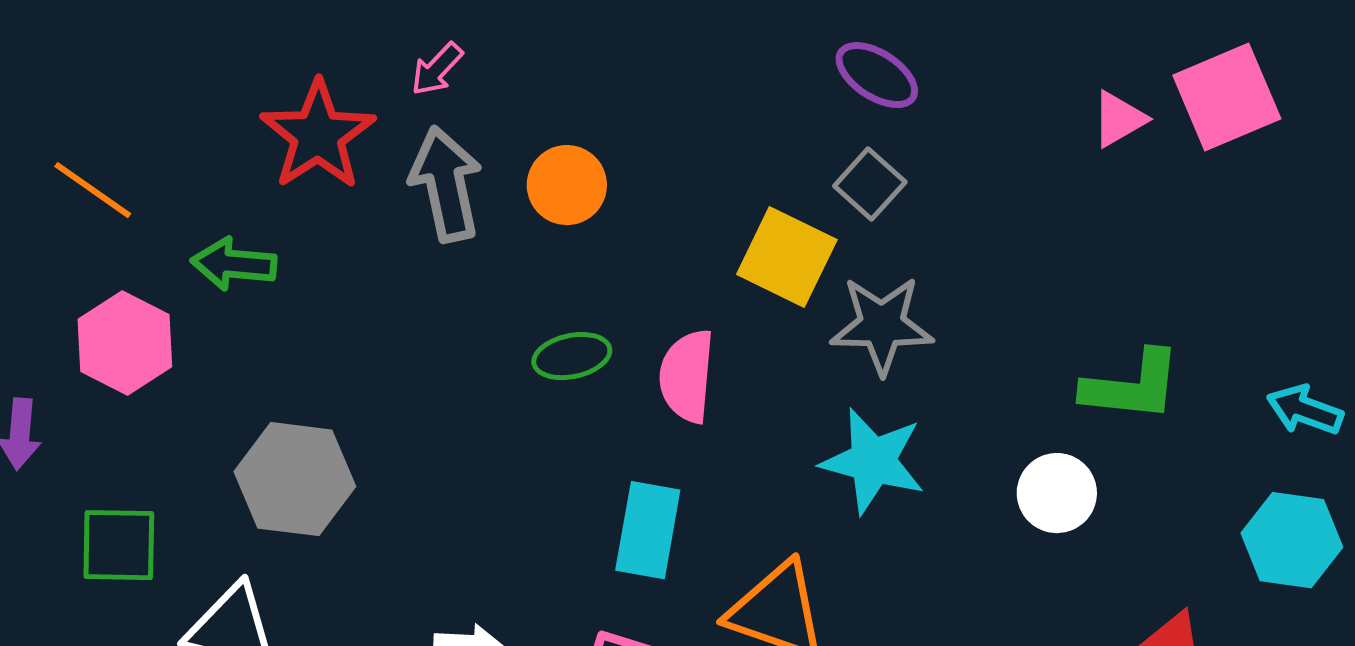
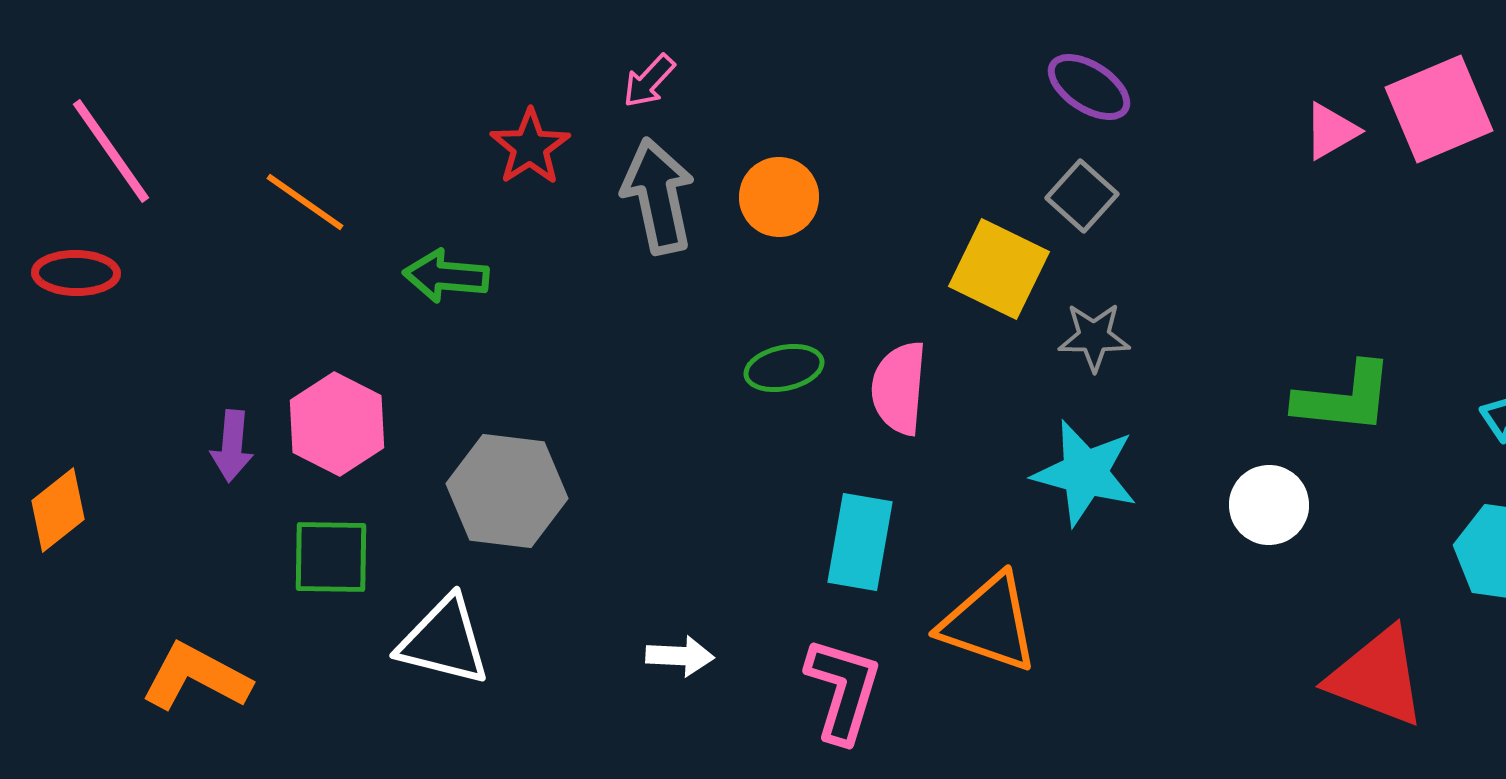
red star: (318, 135) -> (530, 147), size x0.7
gray star: (882, 325) -> (1094, 337), size x0.7
pink hexagon: (125, 343) -> (337, 424), moved

